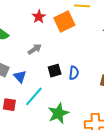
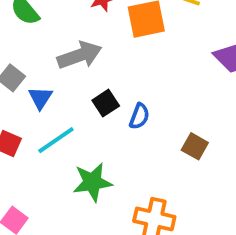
gray arrow: (35, 49) -> (80, 55), size x1.6
black square: (55, 71) -> (106, 103), turned -32

